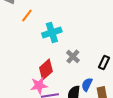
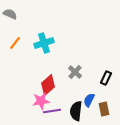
orange line: (27, 16) -> (15, 43), moved
cyan cross: (52, 32) -> (44, 43), moved

